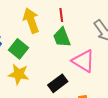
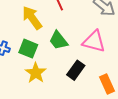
green trapezoid: (62, 37) -> (58, 40), moved
yellow star: (19, 74) -> (36, 73), turned -30

